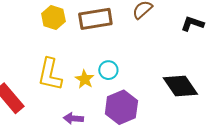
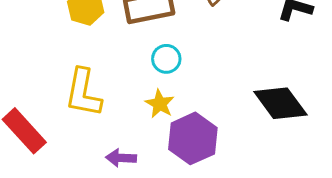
cyan circle: (108, 70) -> (166, 59), moved
yellow star: (85, 79) -> (160, 104), moved

